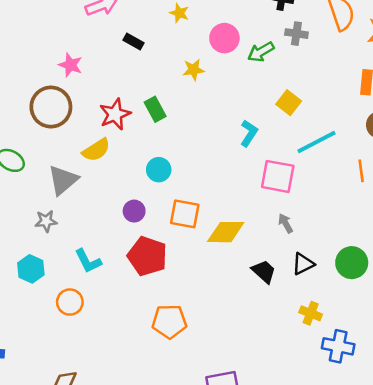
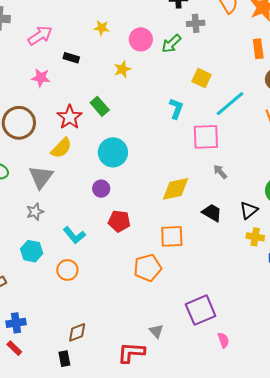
pink star: (70, 65) -> (41, 78), moved
cyan circle: (159, 170) -> (113, 152), size x1.5
orange square: (185, 214) -> (172, 236), moved
red pentagon: (147, 256) -> (119, 221), size x0.7
black triangle: (303, 264) -> (249, 210), moved

